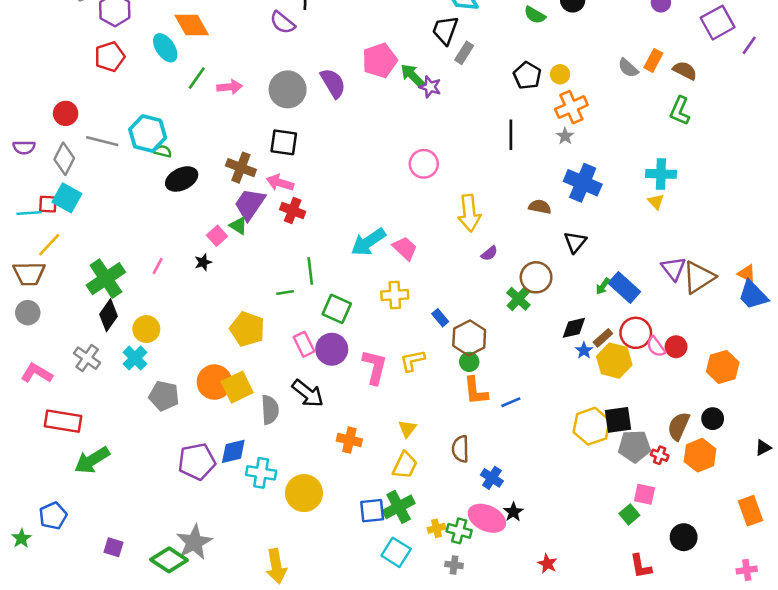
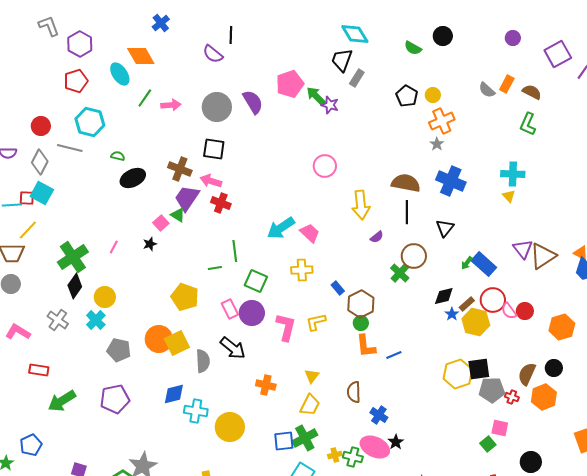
cyan hexagon: (148, 134) -> (90, 122), moved
black line: (511, 135) -> (407, 212), moved
brown semicircle: (540, 207) -> (406, 183), moved, size x1.6
red rectangle: (63, 421) -> (39, 370), size x0.7
purple pentagon: (197, 461) -> (115, 399), moved

